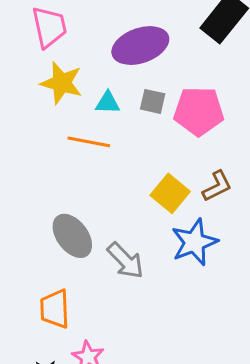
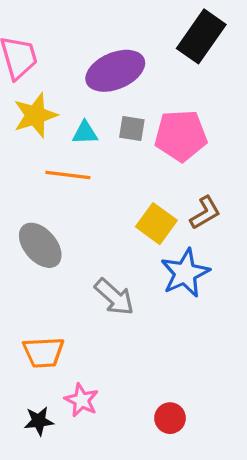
yellow star: (62, 83) -> (35, 115), turned -30
gray ellipse: (72, 236) -> (40, 245), moved
orange trapezoid: (55, 309) -> (43, 352), turned -87

